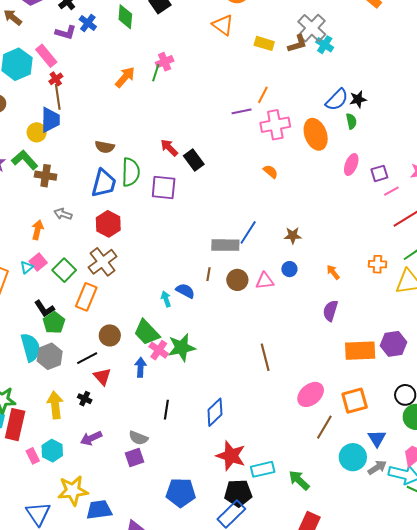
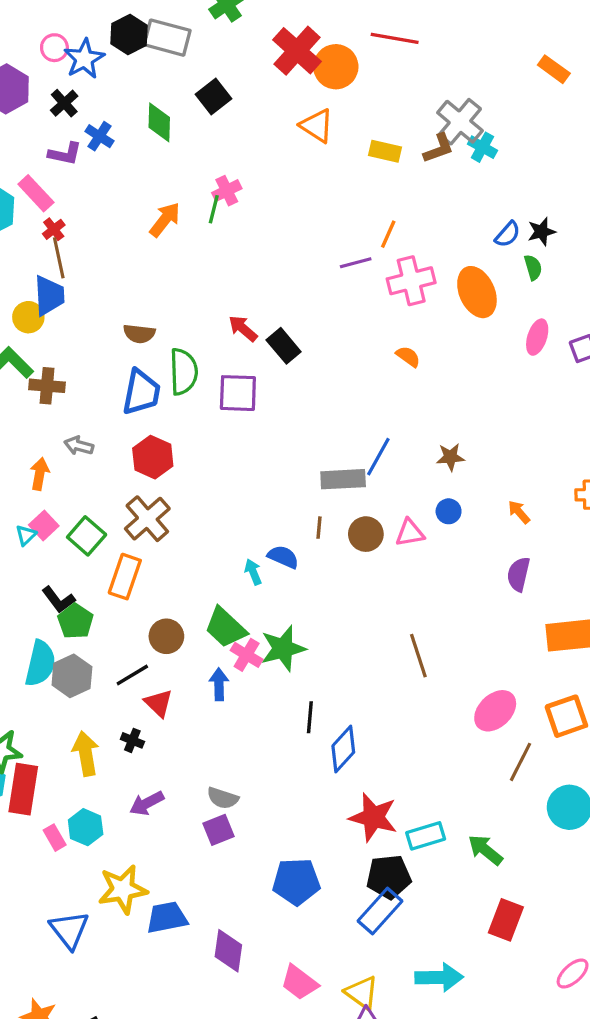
blue semicircle: (337, 100) -> (508, 234), size x0.7
cyan semicircle: (31, 347) -> (40, 663), turned 32
black line: (166, 410) -> (310, 717), moved

